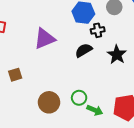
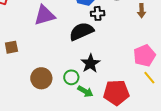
black semicircle: (84, 50) -> (81, 31), size x1.4
black star: (117, 55) -> (90, 63), moved

